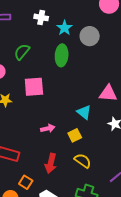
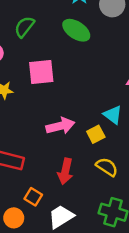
green ellipse: (62, 55) -> (76, 30), turned -60
cyan triangle: (84, 112) -> (113, 115), moved
pink arrow: (48, 128) -> (60, 126), size x1.5

